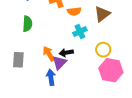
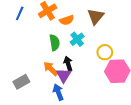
green semicircle: (27, 24) -> (54, 43), moved
black arrow: (66, 53) -> (68, 64), turned 96
gray rectangle: (18, 60) -> (21, 82), turned 70

